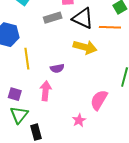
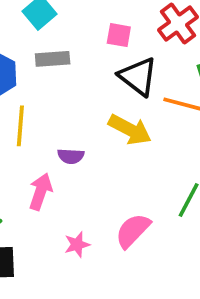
gray rectangle: (53, 18) -> (53, 59), moved
pink star: (79, 120) -> (77, 244), moved

